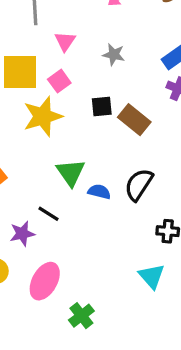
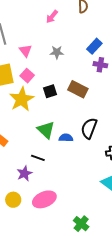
black square: (102, 107) -> (50, 91), moved
pink ellipse: (45, 281) -> (44, 199), turned 50
green cross: (81, 316) -> (81, 224), moved

